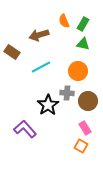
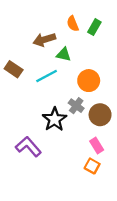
green triangle: (83, 44) -> (64, 54), moved
brown rectangle: (12, 52) -> (14, 69), moved
gray cross: (67, 93) -> (76, 106), turned 32

